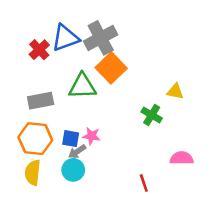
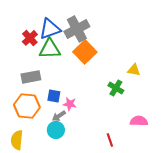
green triangle: (82, 86) -> (50, 49), moved
blue square: (71, 139) -> (54, 96), moved
yellow semicircle: (33, 173) -> (17, 140), moved

